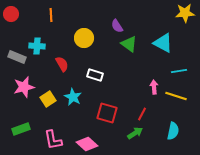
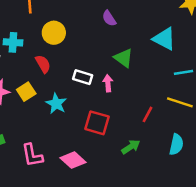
yellow circle: (84, 38) -> (54, 33), moved
green triangle: (129, 44) -> (123, 58), moved
pink arrow: (154, 87) -> (108, 83), moved
yellow square: (48, 99) -> (26, 92), moved
red line: (142, 114) -> (148, 114), moved

